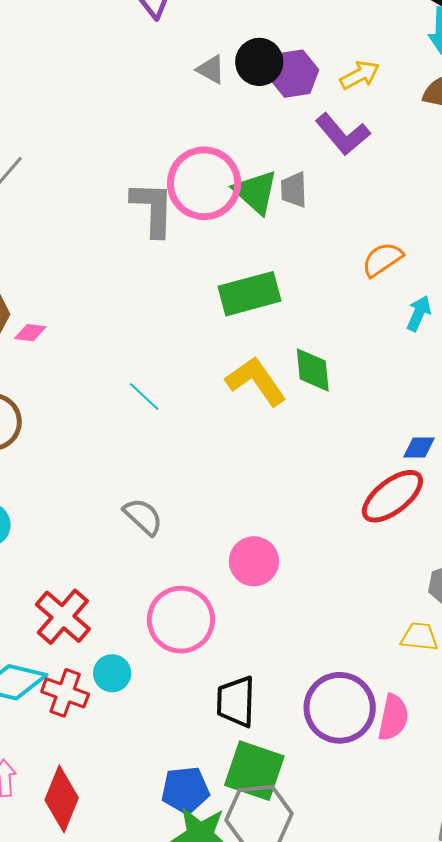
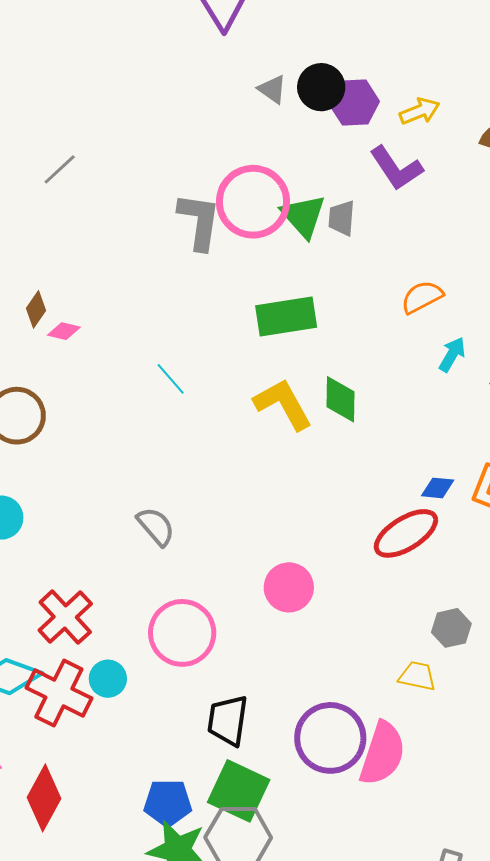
cyan line: (144, 397) -> (171, 379), moved
pink circle: (254, 561) -> (289, 587), moved
red cross: (65, 693) -> (59, 693), size x1.4
pink semicircle: (393, 718) -> (382, 754), size x1.4

